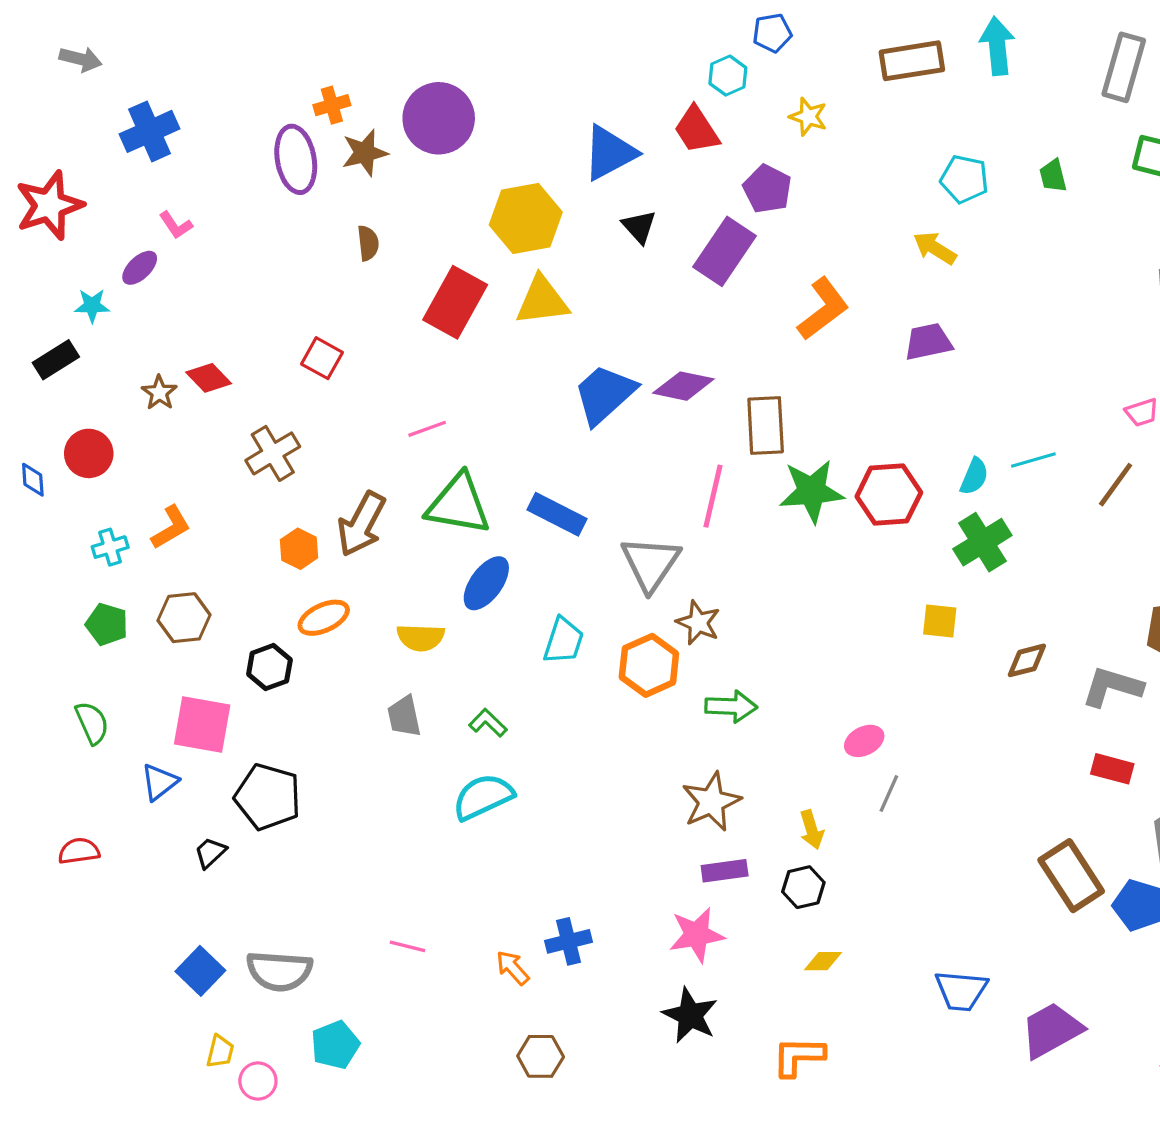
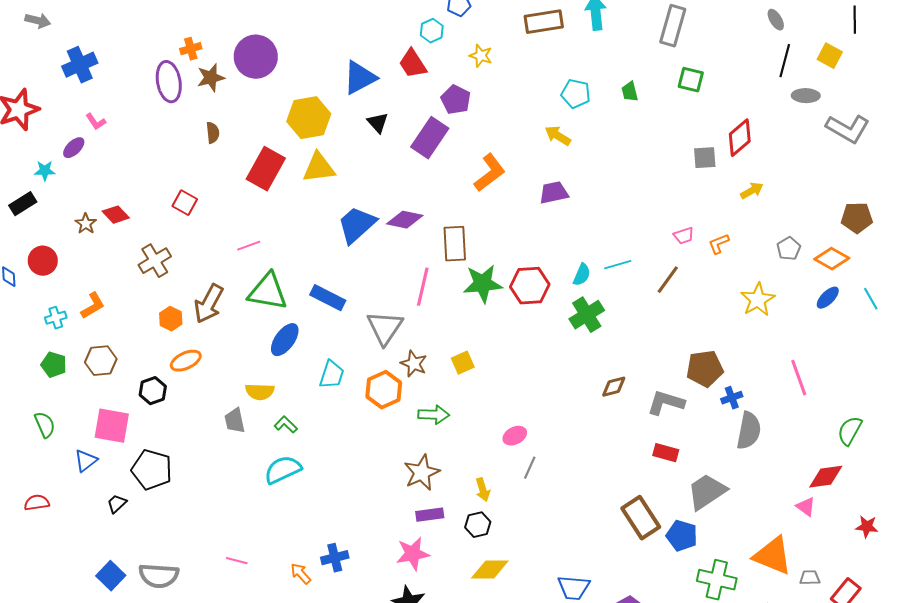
yellow square: (940, 621) -> (463, 363), moved, turned -30
yellow semicircle: (421, 637) -> (260, 392), moved
yellow diamond: (823, 961) -> (490, 570), size x1.6

